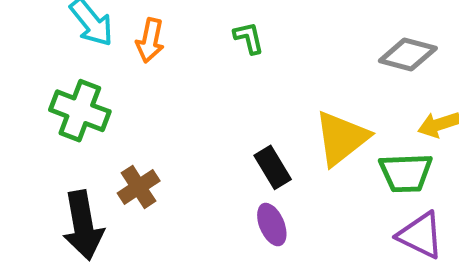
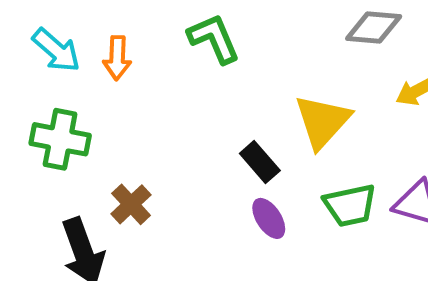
green L-shape: (249, 38) -> (214, 39), size x1.6
green trapezoid: (406, 173) -> (350, 205), moved

